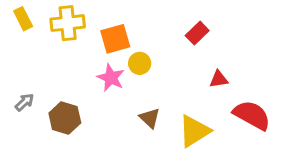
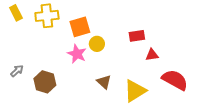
red rectangle: (197, 33) -> (137, 36), moved, turned 35

